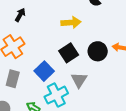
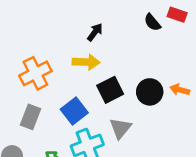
black arrow: (20, 15) -> (95, 32), moved
yellow arrow: (71, 22) -> (86, 62), moved

